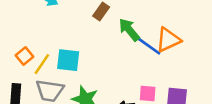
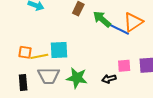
orange square: (25, 56) -> (25, 52), turned -32
yellow line: (42, 64) -> (39, 56), turned 54

